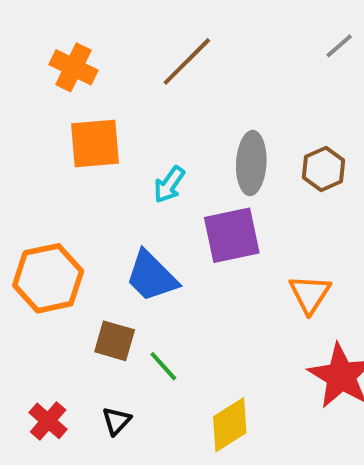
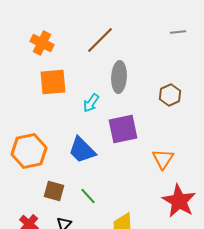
gray line: (339, 46) -> (178, 32), turned 35
gray ellipse: (251, 163) -> (119, 77), moved
brown square: (115, 341) -> (54, 191), moved

